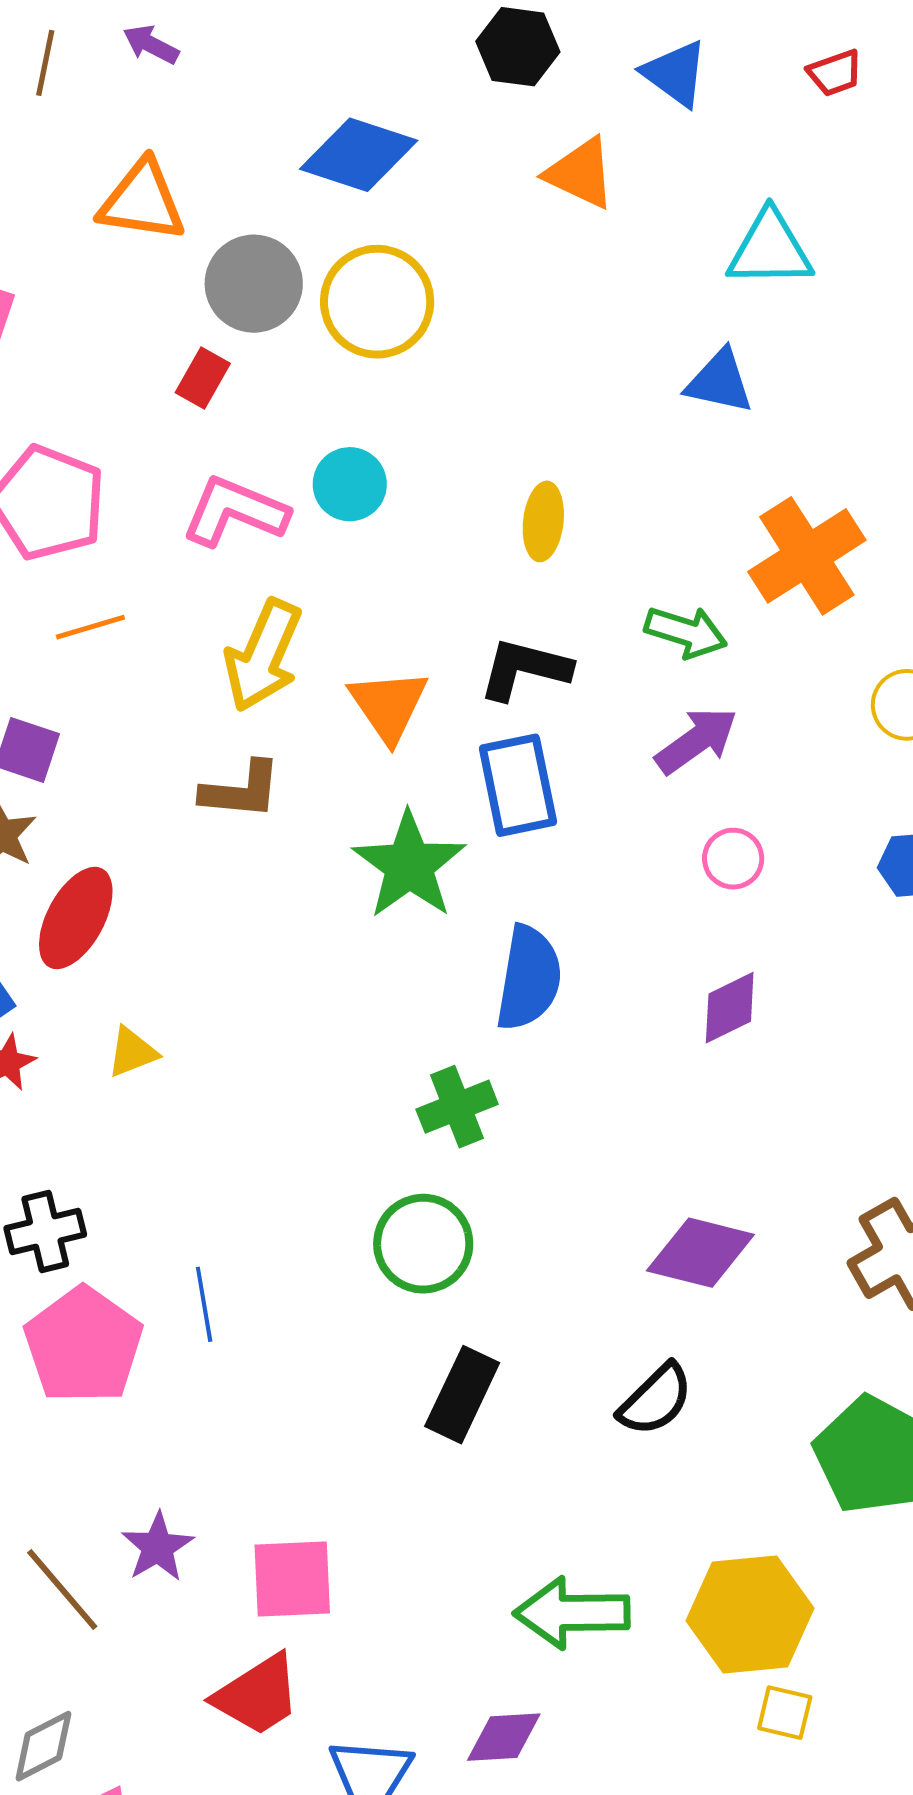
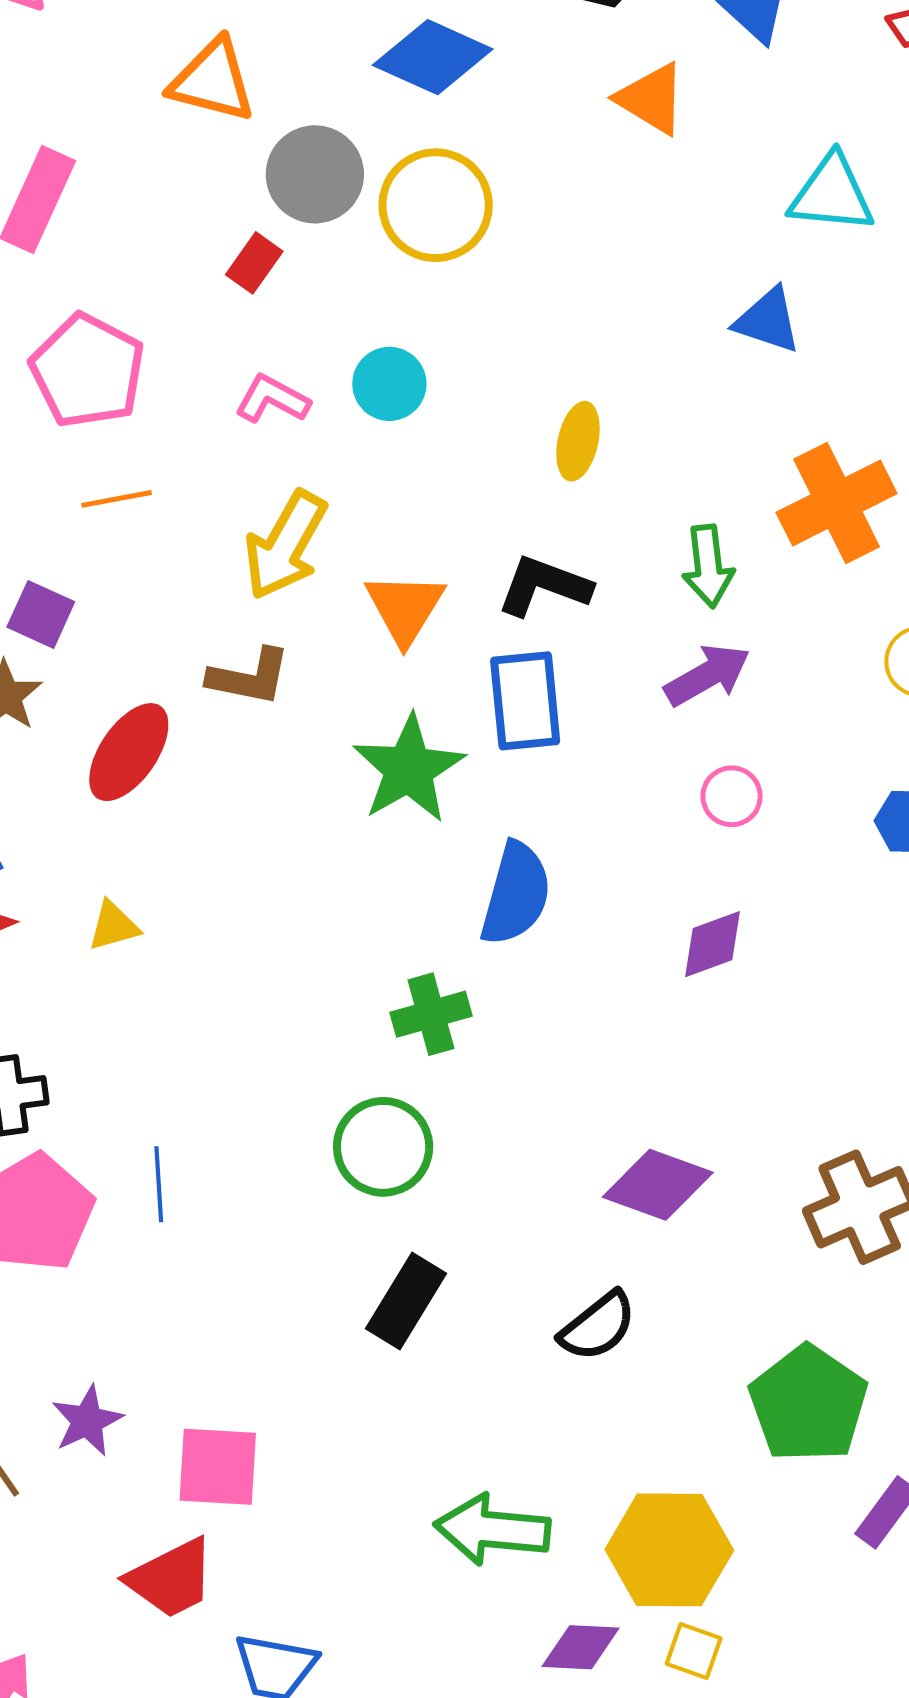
pink L-shape: (235, 512) -> (272, 399), size x0.7
green arrow: (686, 632) -> (708, 566), turned 60
red ellipse: (76, 918) -> (129, 752), moved
purple diamond: (504, 1737) -> (581, 1647), moved

